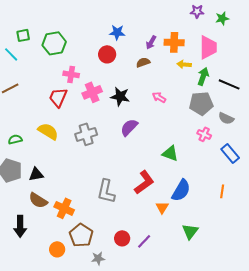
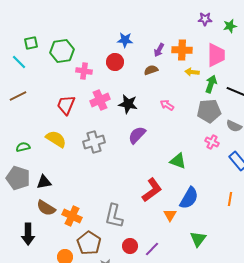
pink cross: (71, 74) -> (84, 71), moved
gray L-shape: (106, 191) -> (114, 216), moved

